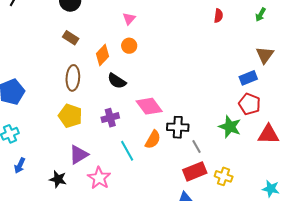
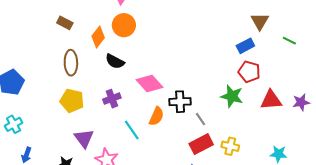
orange circle: (129, 46) -> (124, 25), size x1.5
purple triangle: (79, 155) -> (84, 138), turned -30

